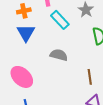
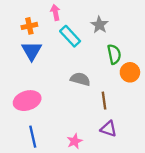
gray semicircle: (59, 55) -> (80, 79), moved
pink ellipse: (22, 77) -> (27, 101), turned -60

